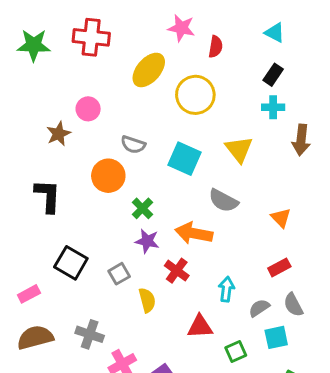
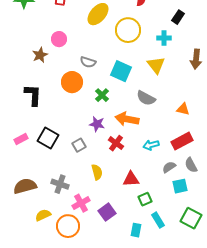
cyan cross: (273, 107) -> (164, 38), moved
green cross: (142, 208) -> (102, 95), moved
orange triangle: (281, 218) -> (183, 109), turned -32
red rectangle: (279, 267) -> (182, 141), size x1.5
cyan arrow: (226, 289) -> (151, 145), moved, turned -112
pink rectangle: (29, 294) -> (21, 139), moved
yellow semicircle: (147, 300) -> (97, 172), moved
green square: (236, 351) -> (145, 199), moved

